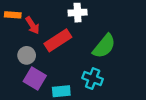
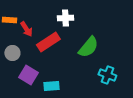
gray circle: (27, 55) -> (12, 53), moved
cyan cross: (93, 79) -> (107, 75), moved

